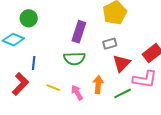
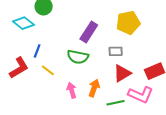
yellow line: (53, 88) -> (48, 70), moved

